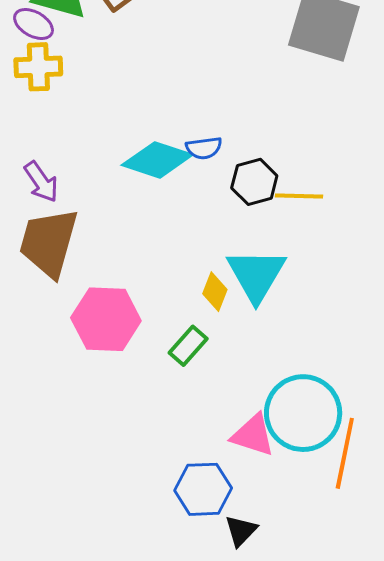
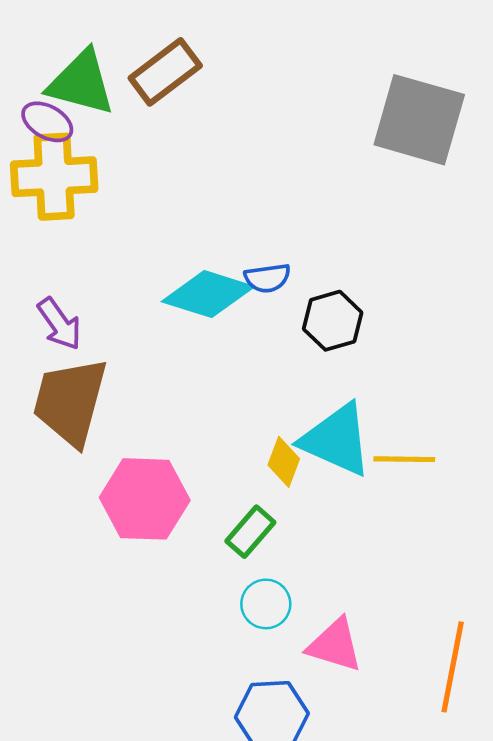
yellow cross: (38, 67) -> (54, 177), size x1.4
yellow line: (299, 196) -> (404, 459), moved
cyan triangle: (256, 275) -> (336, 440), turned -36
cyan circle: (303, 413) -> (266, 604), moved, size x0.5

